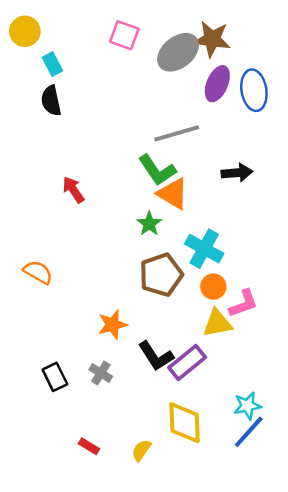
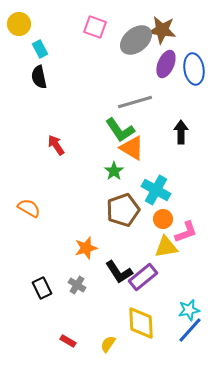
black arrow: (237, 173) -> (181, 132), turned -85

